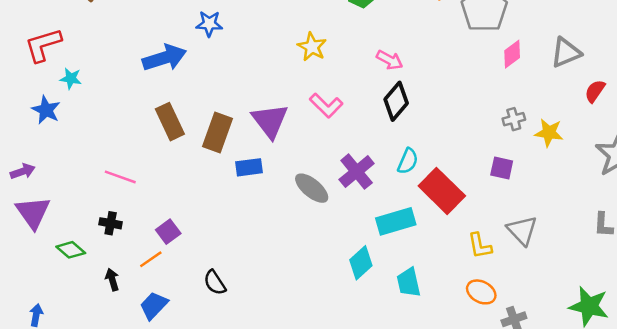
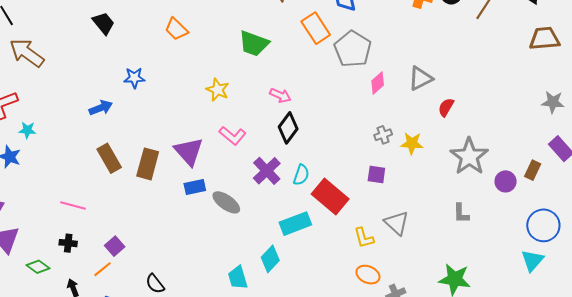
blue arrow: (164, 58) -> (101, 108), size x0.7
blue rectangle: (249, 167) -> (195, 187), moved
purple cross: (357, 172) -> (267, 171), moved
cyan trapezoid: (409, 282) -> (238, 278), moved

